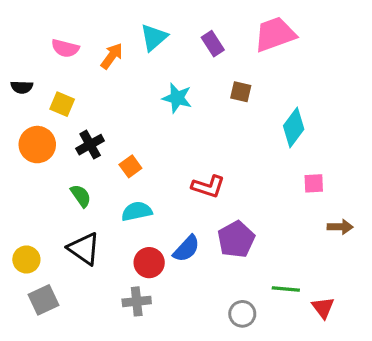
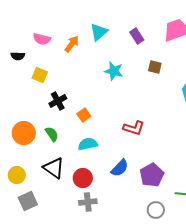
black semicircle: (22, 87) -> (18, 56), moved
orange circle: (37, 145) -> (24, 133), moved
purple pentagon: (236, 239) -> (152, 175), moved
red circle: (149, 263) -> (83, 178), moved

